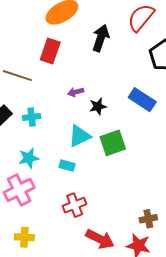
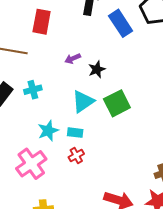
blue rectangle: (142, 100) -> (121, 23), moved, turned 32
cyan star: (29, 158) -> (48, 131), moved
red cross: (75, 205) -> (76, 156), moved, size x0.7

